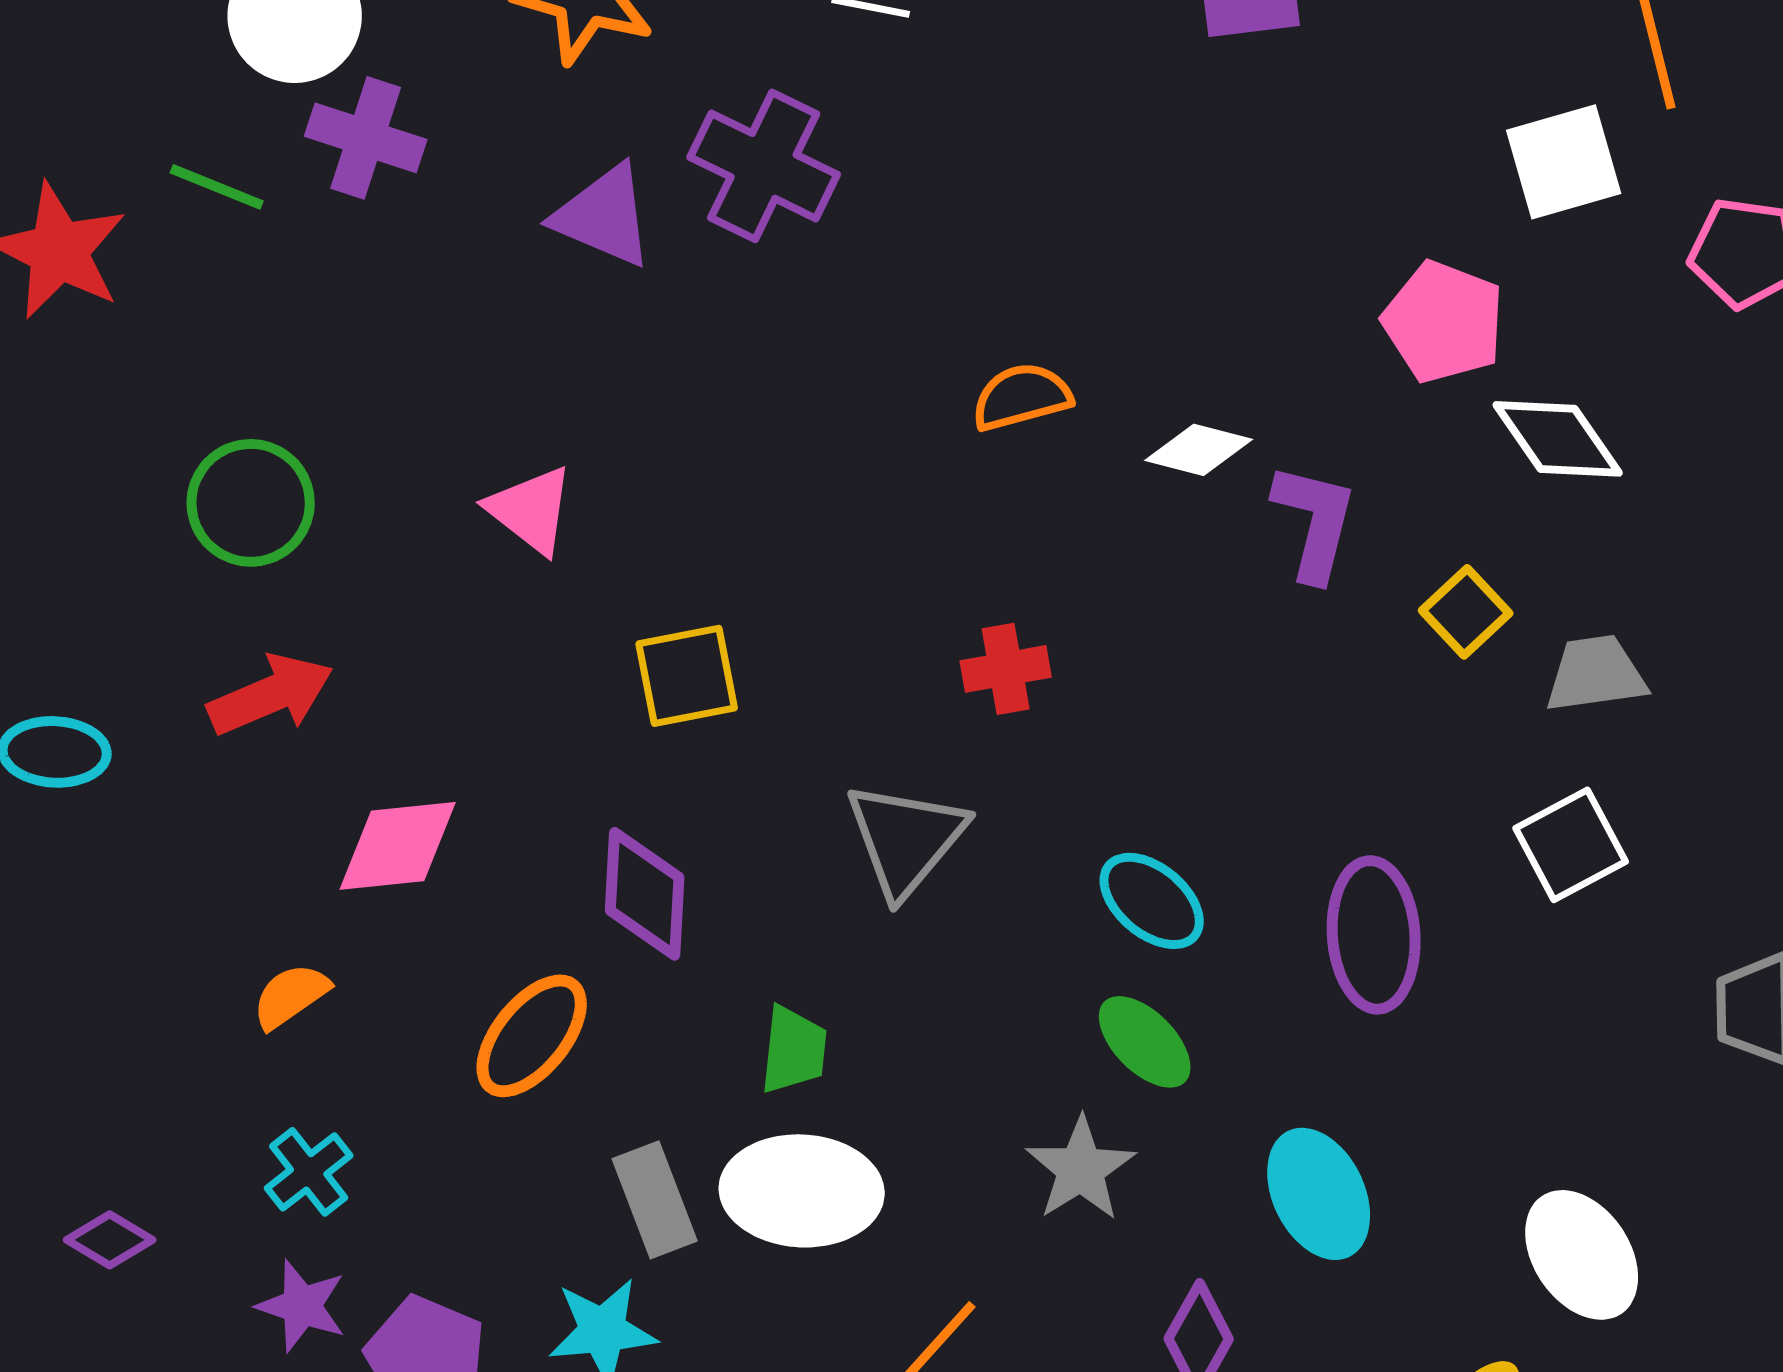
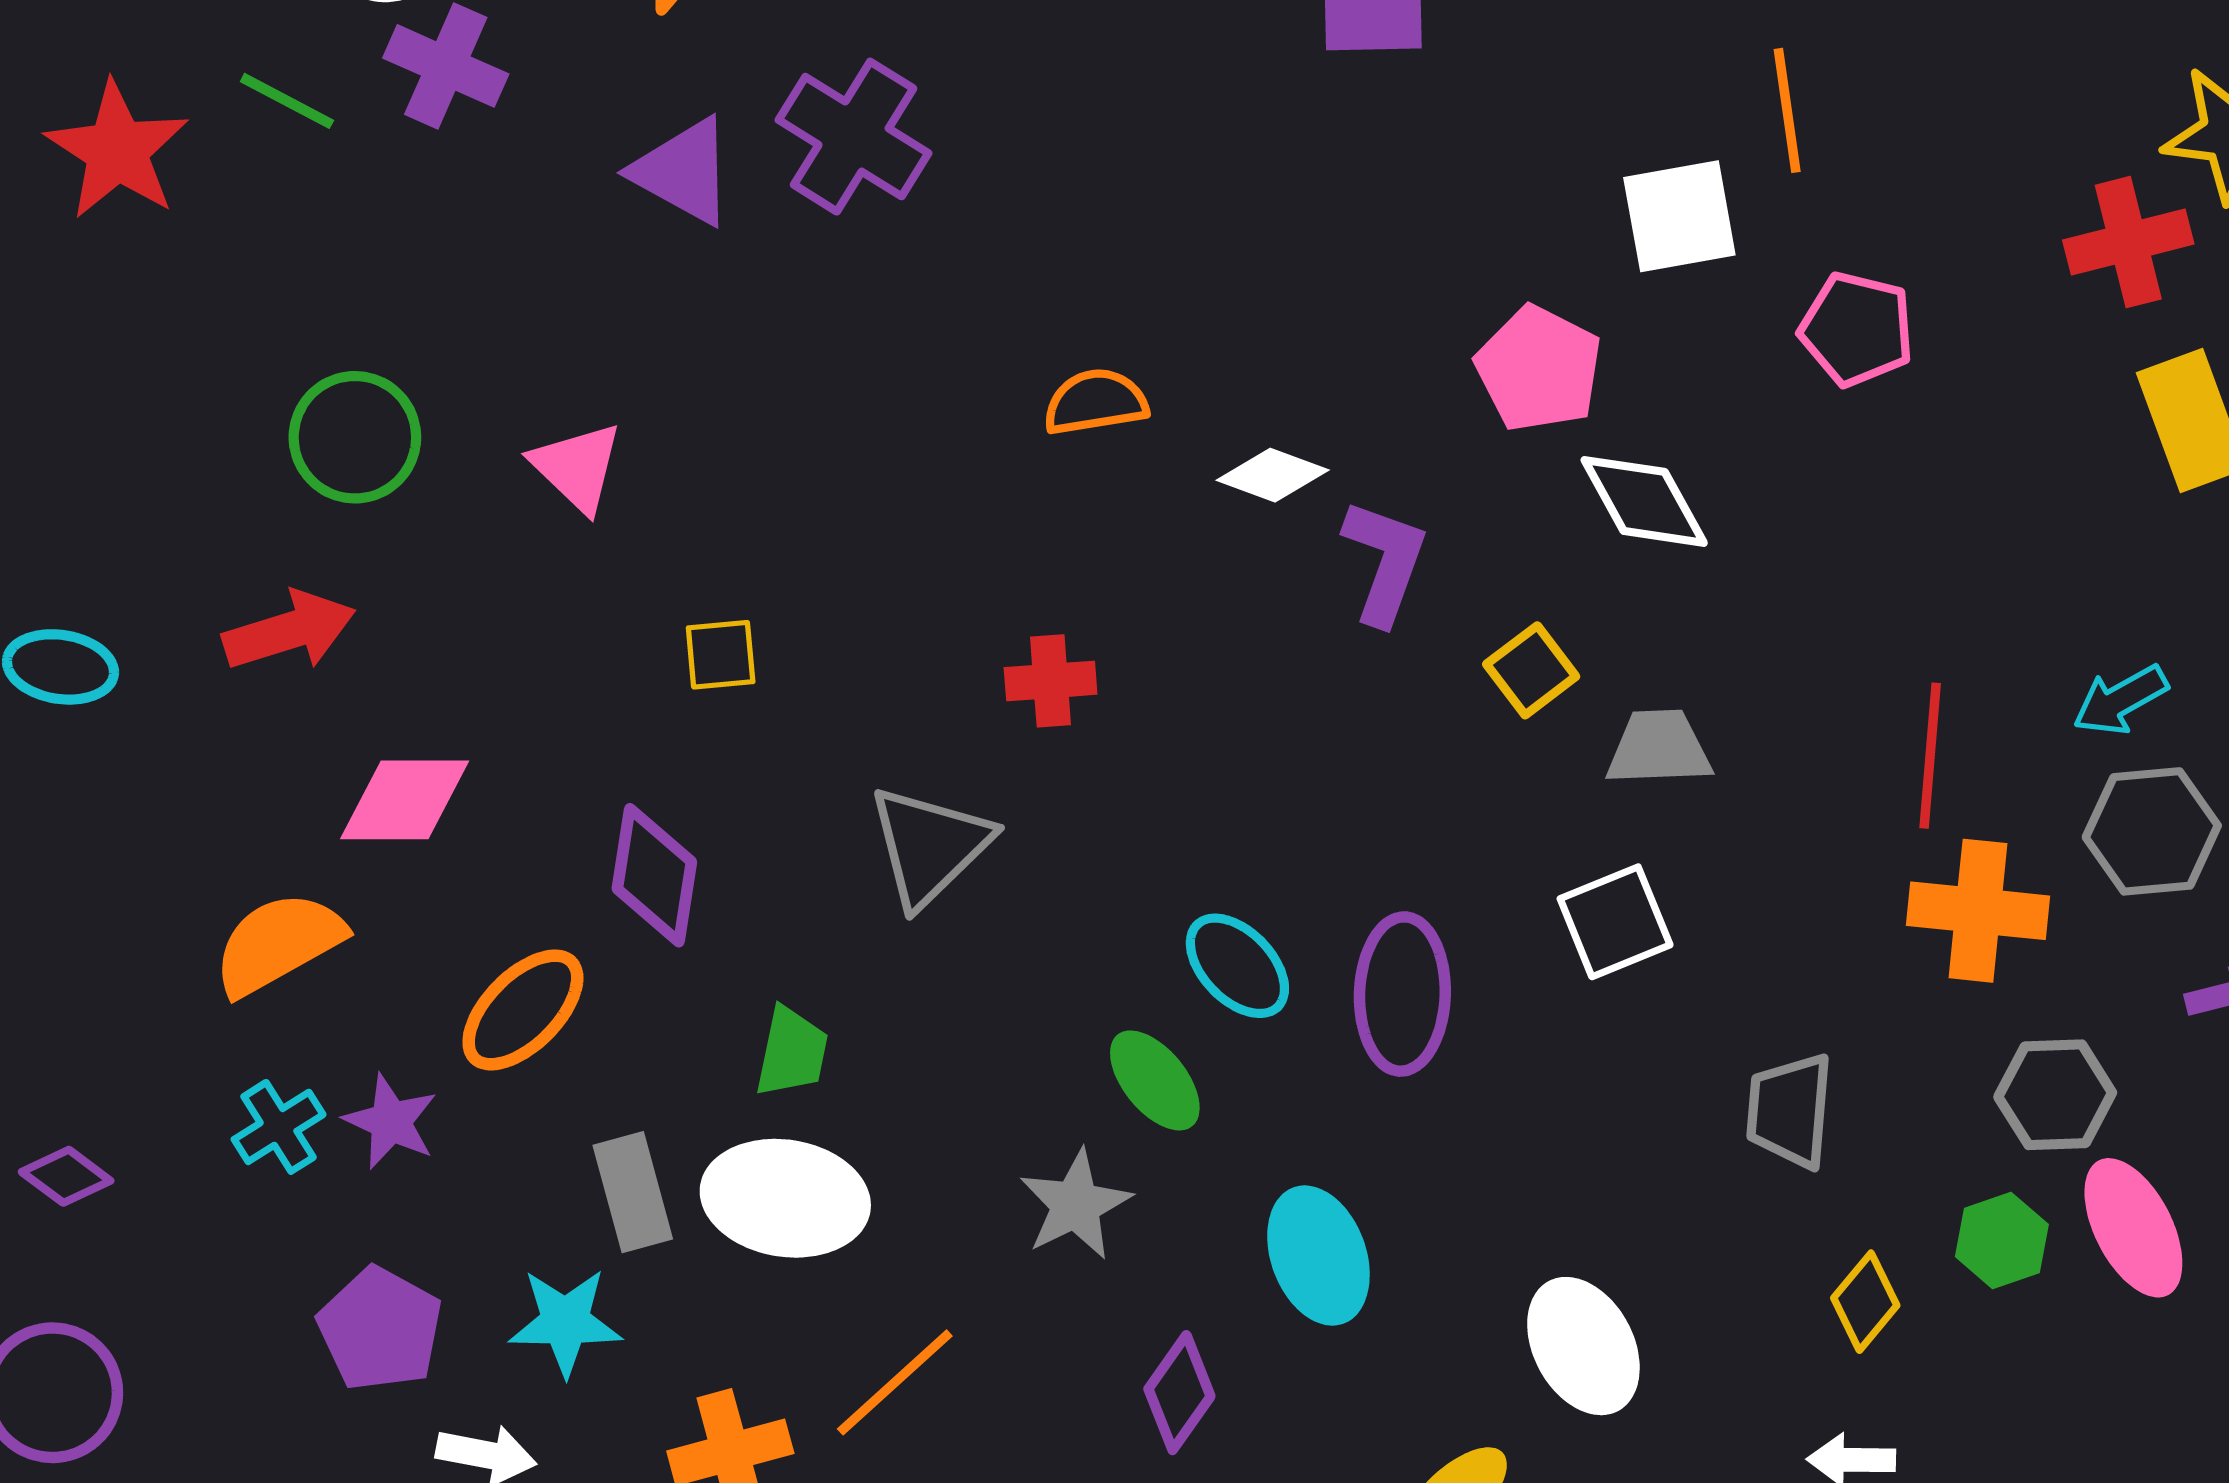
green circle: (251, 503) -> (355, 437), moved
yellow square: (687, 676) -> (721, 655), size x0.7
cyan ellipse: (1152, 901) -> (1237, 966), moved
orange semicircle: (291, 996) -> (278, 943), size x1.6
purple star: (302, 1306) -> (391, 1122), moved

